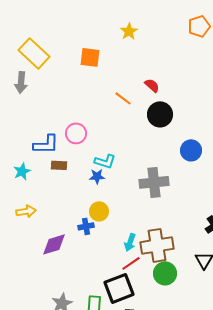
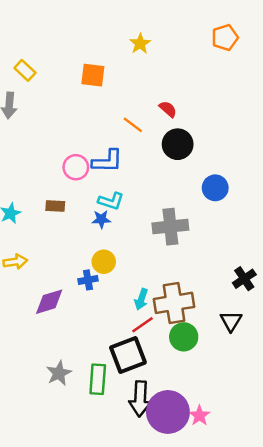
yellow rectangle: (34, 53) -> (25, 70), size x0.6
blue L-shape: (46, 144) -> (107, 161), moved

